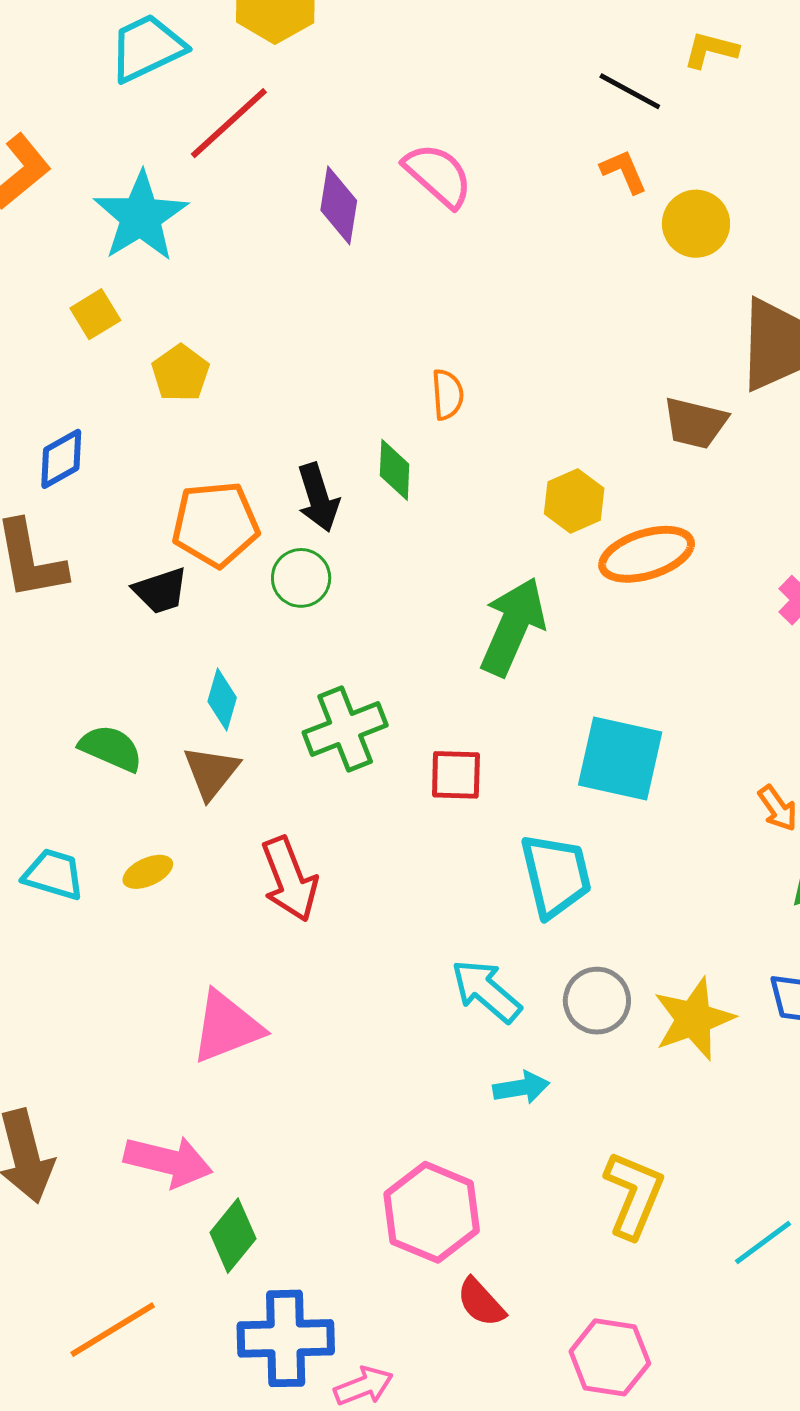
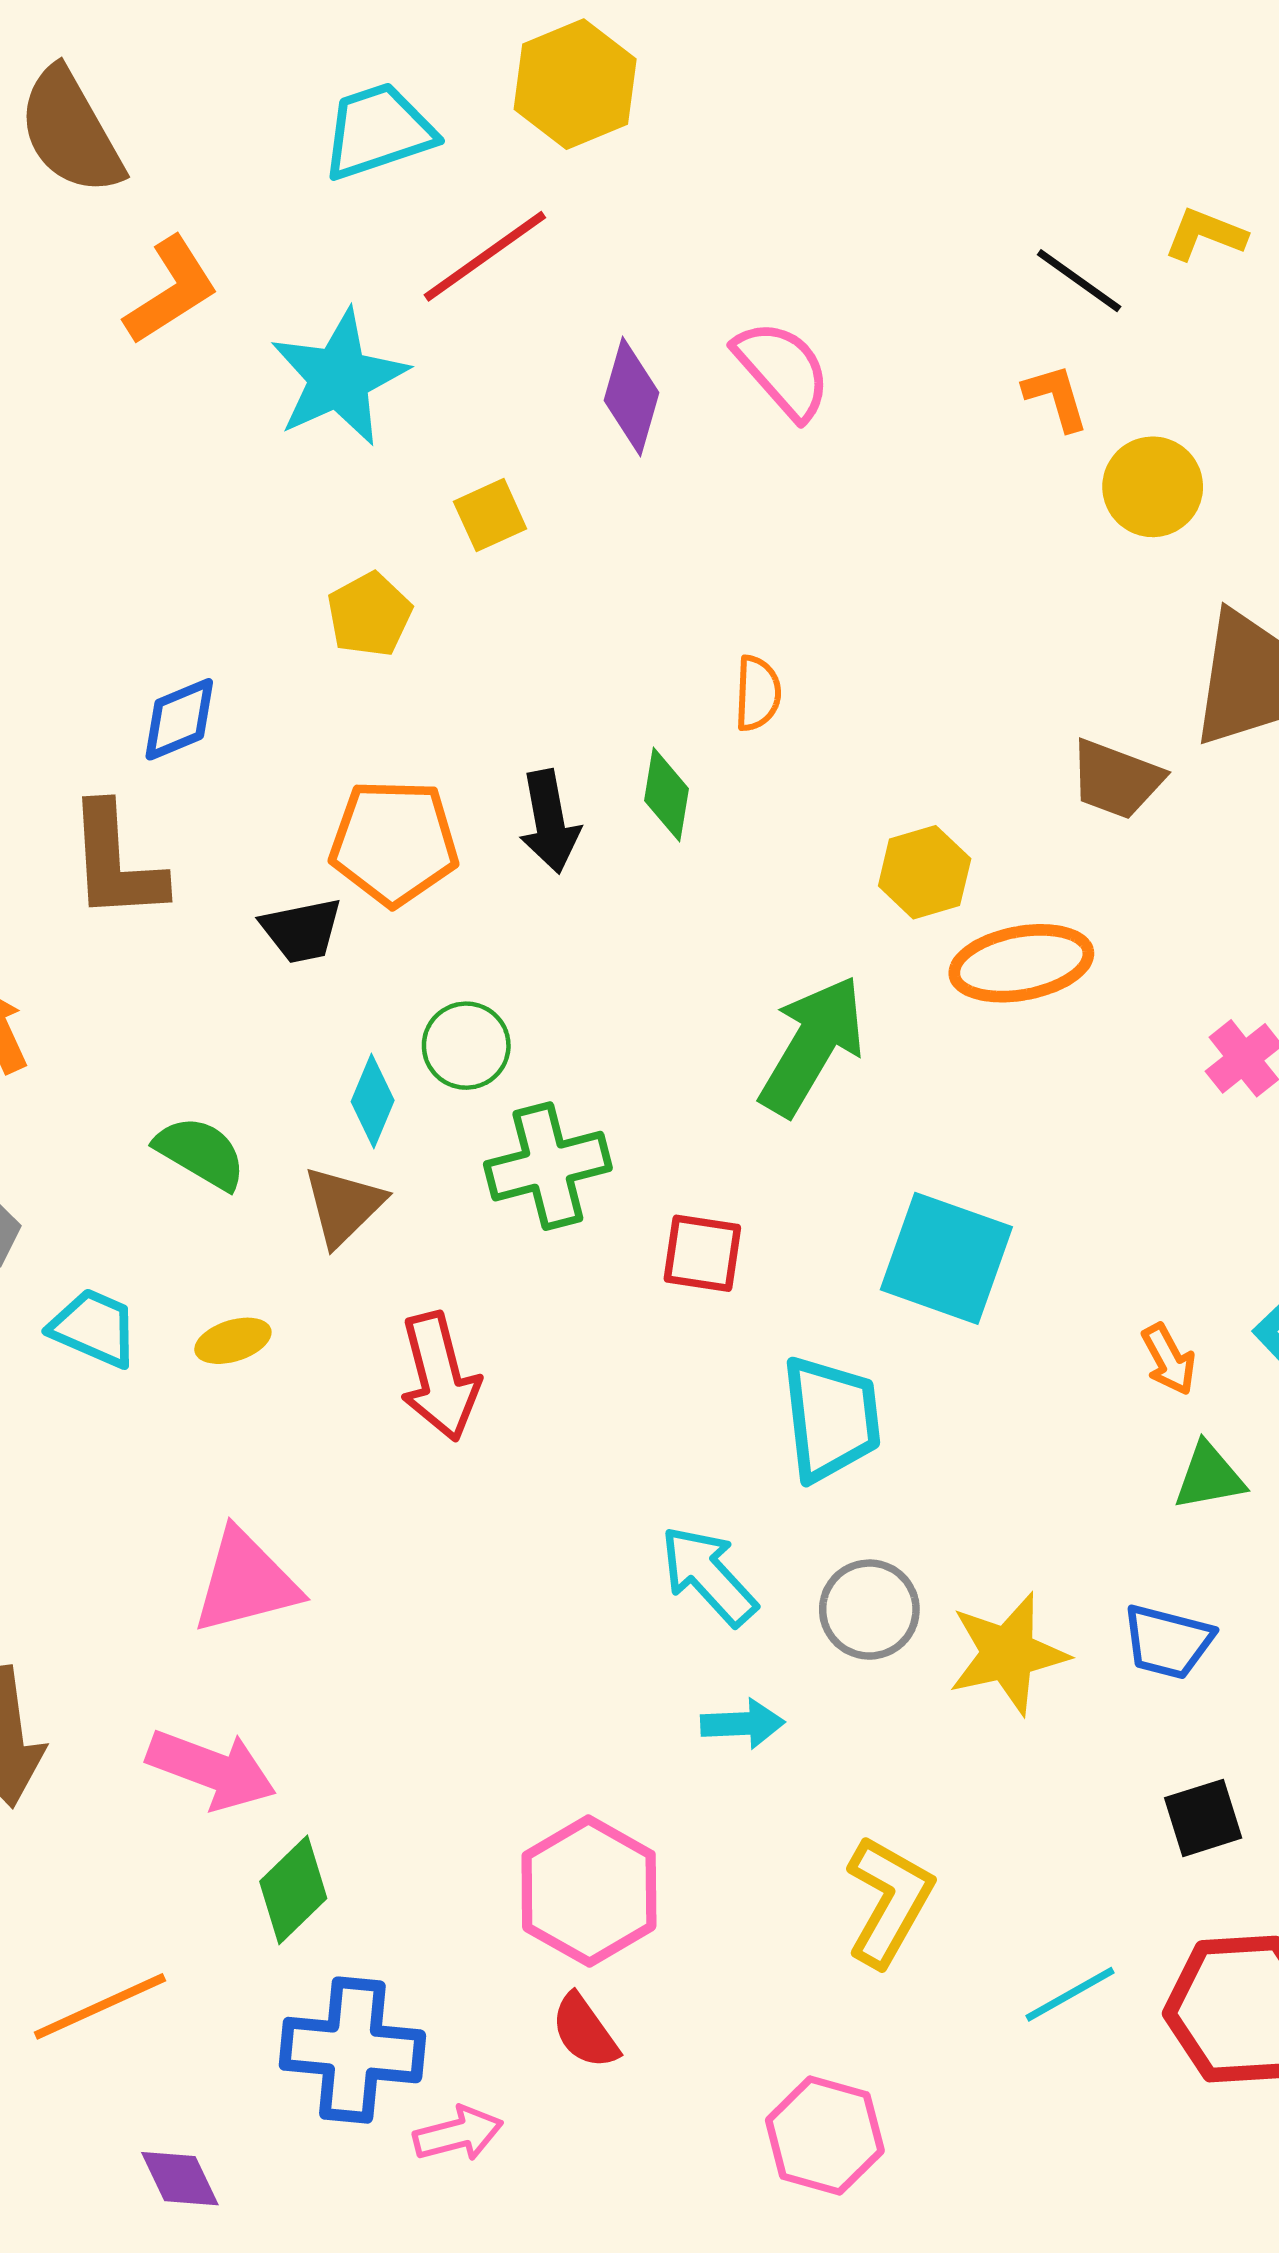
yellow square: (95, 314) -> (490, 515), moved
green circle: (301, 578) -> (466, 1046), moved
pink triangle: (227, 1027) -> (246, 1582), moved
red semicircle: (481, 1302) -> (585, 2031), moved

